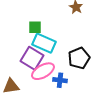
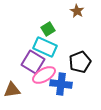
green square: (35, 27) -> (48, 29), moved, turned -32
blue cross: (60, 80) -> (61, 84), size x1.5

